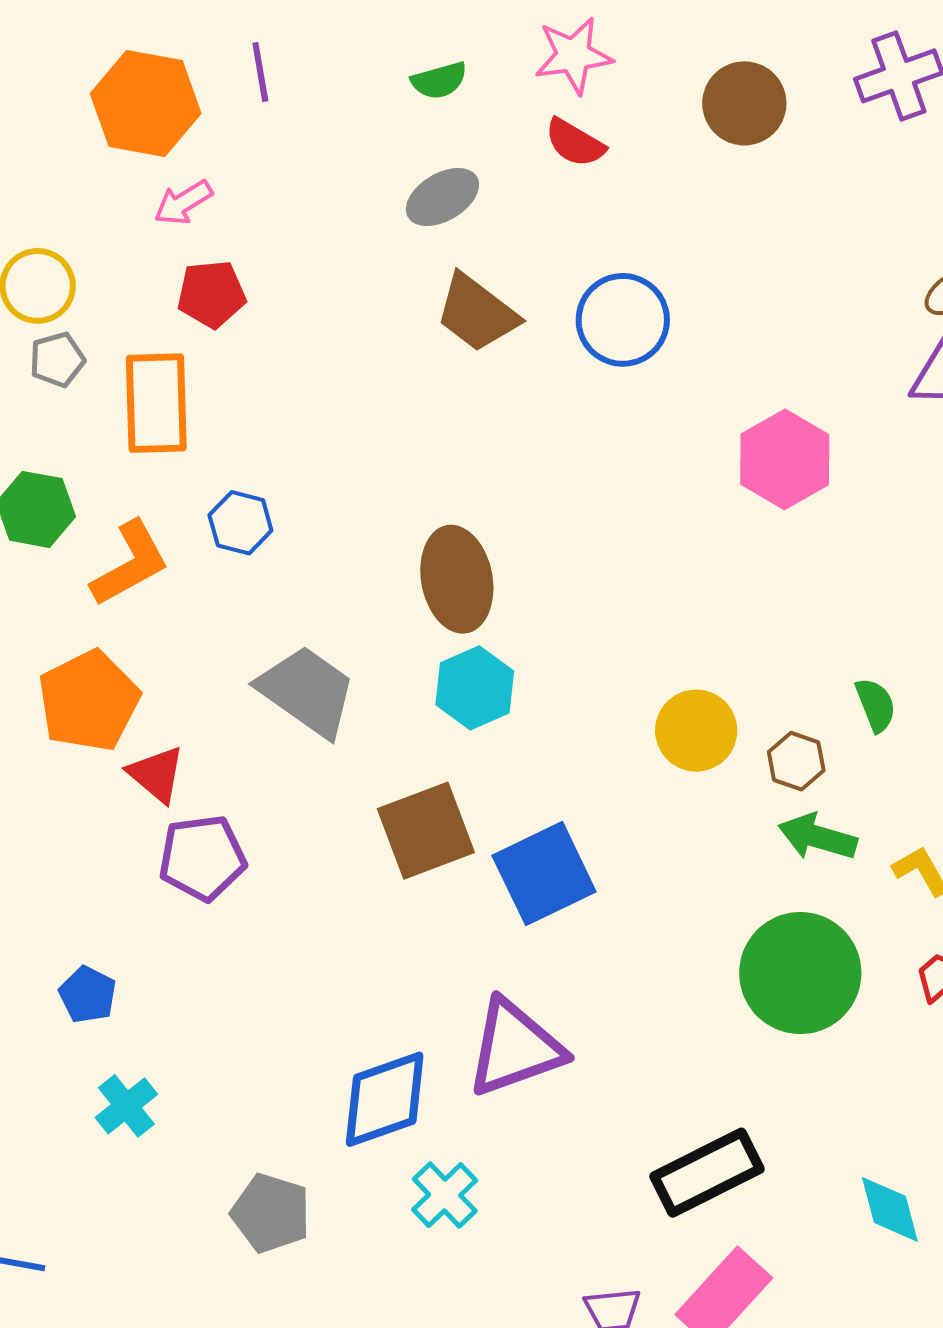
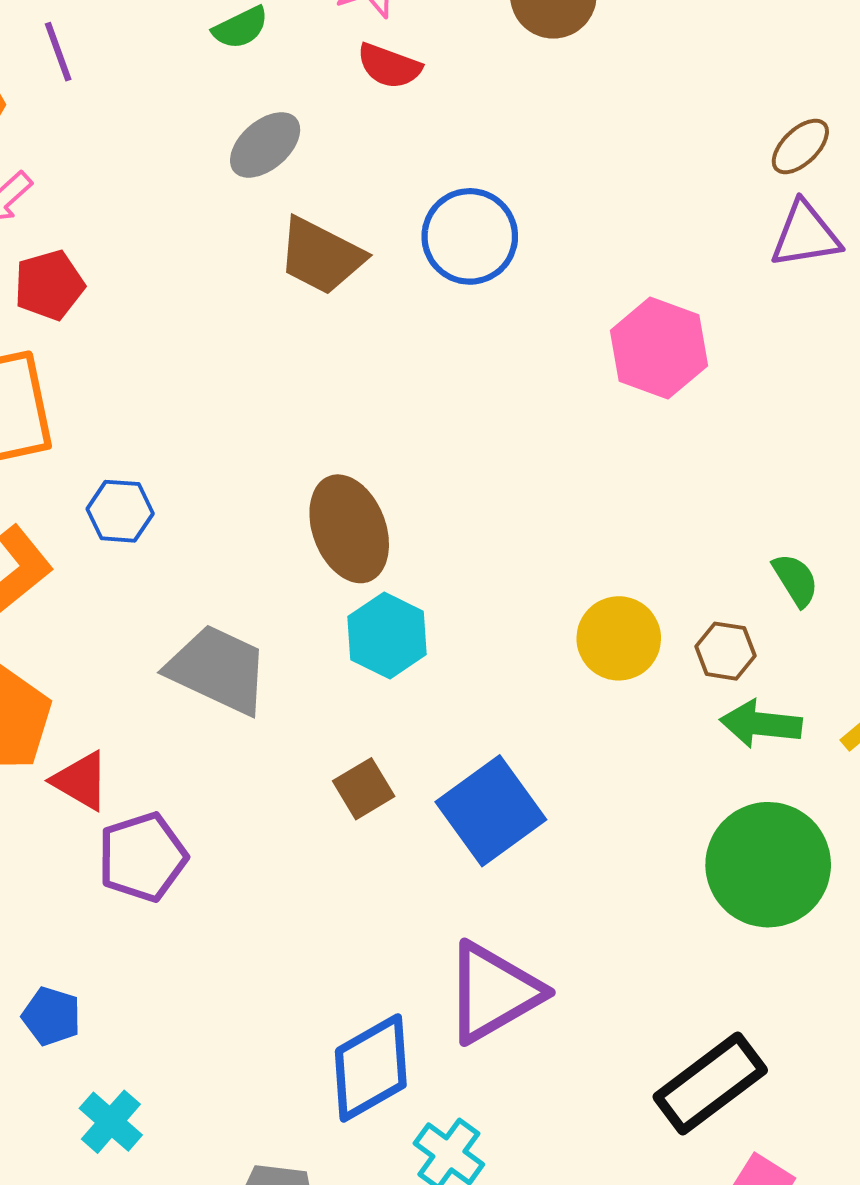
brown square: (426, 831) -> (364, 789), size x0.6

